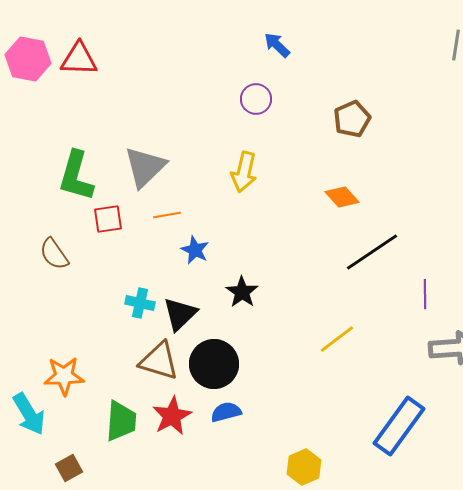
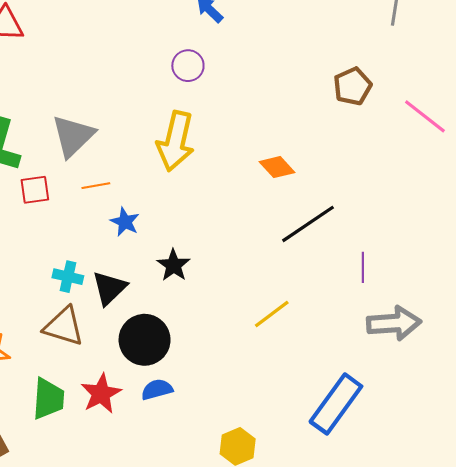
brown pentagon: (352, 119) -> (352, 86), moved
yellow arrow: (244, 172) -> (176, 141), size x1.4
brown triangle: (159, 361) -> (64, 326), moved

